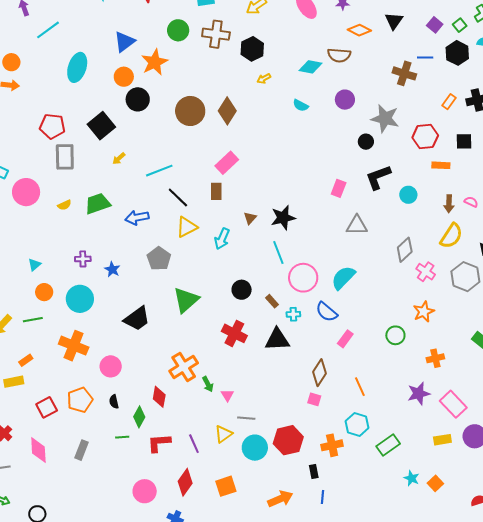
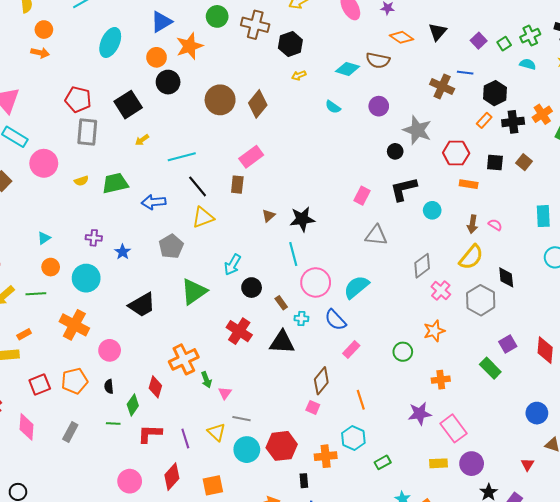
black hexagon: (457, 53) -> (495, 93), moved
cyan arrow: (222, 239) -> (232, 265), moved
yellow triangle: (223, 434) -> (216, 432), turned -48
green rectangle: (388, 445) -> (383, 462), size x0.7

